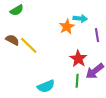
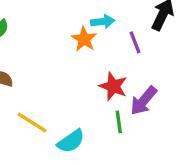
yellow line: (29, 45) -> (32, 122), moved

